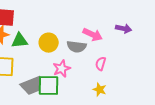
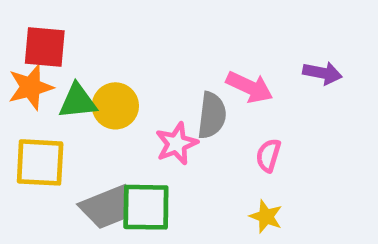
yellow circle: (49, 43) -> (115, 106), moved
gray semicircle: (77, 47) -> (212, 115), turned -90
pink star: (62, 69) -> (177, 144), moved

